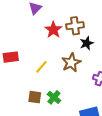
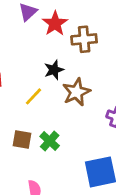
red star: (53, 30) -> (55, 23), moved
black star: (87, 43) -> (54, 70), moved

